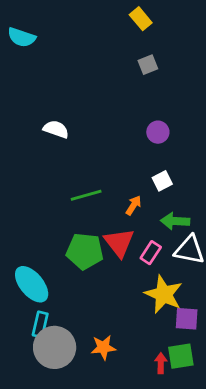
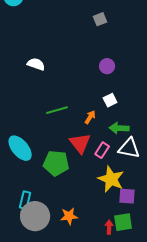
green pentagon: (85, 251) -> (56, 163), moved
cyan ellipse: (32, 284) -> (20, 148), moved

